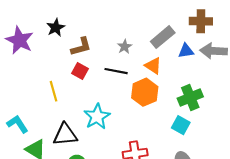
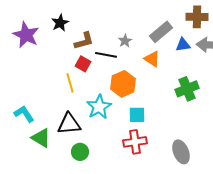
black line: (116, 71) -> (106, 55), moved
yellow line: (54, 91) -> (70, 83), moved
orange hexagon: (145, 92) -> (123, 84), moved
cyan square: (181, 125) -> (137, 115), moved, turned -30

